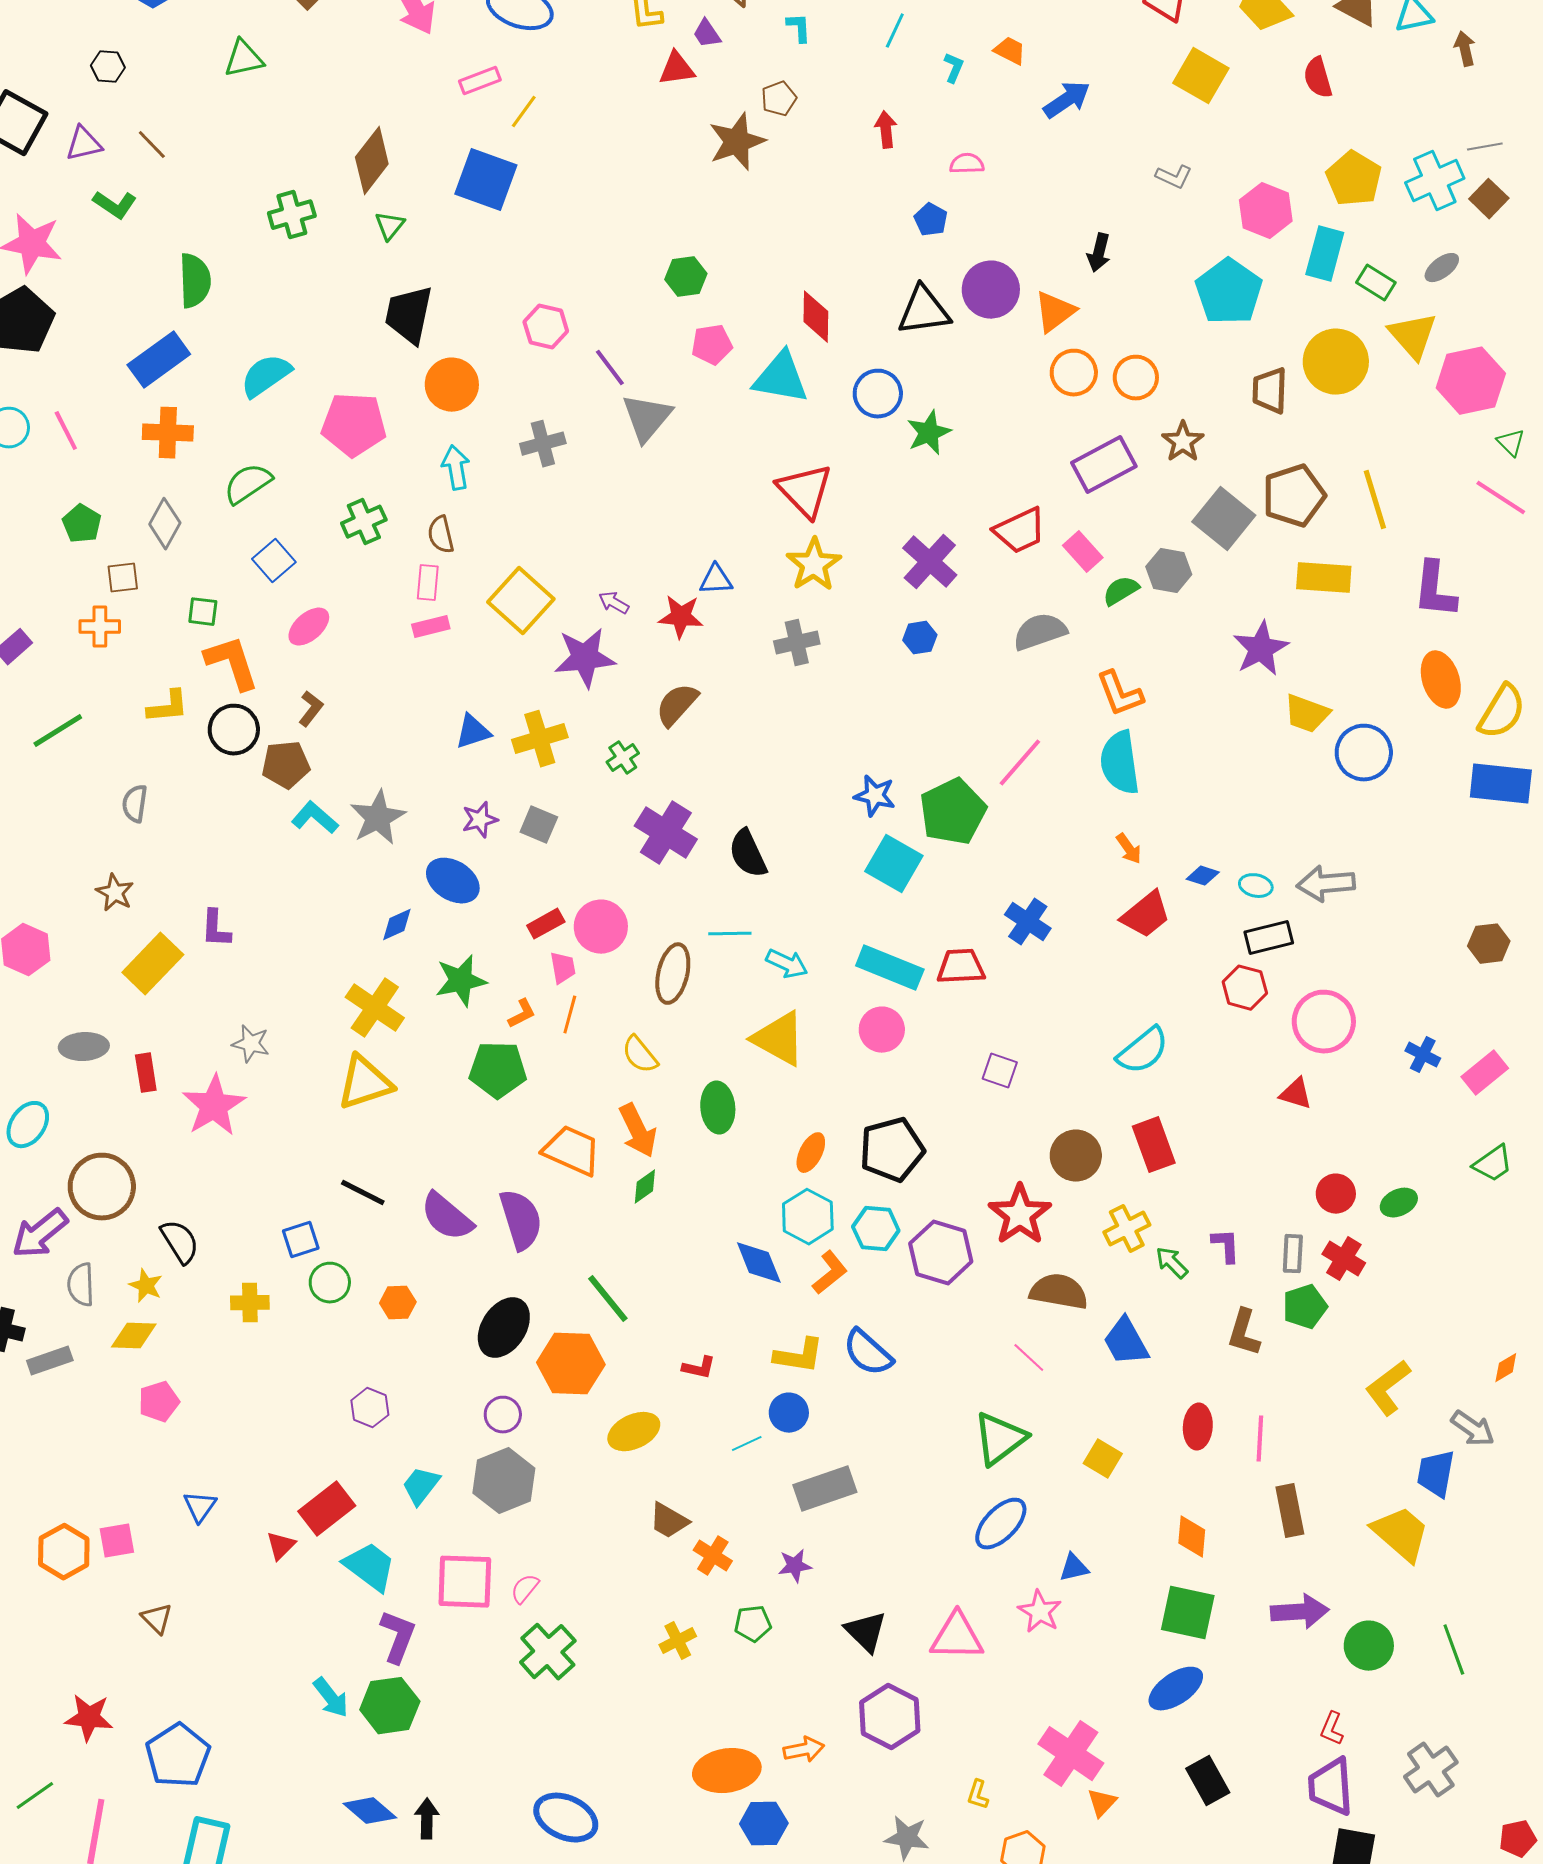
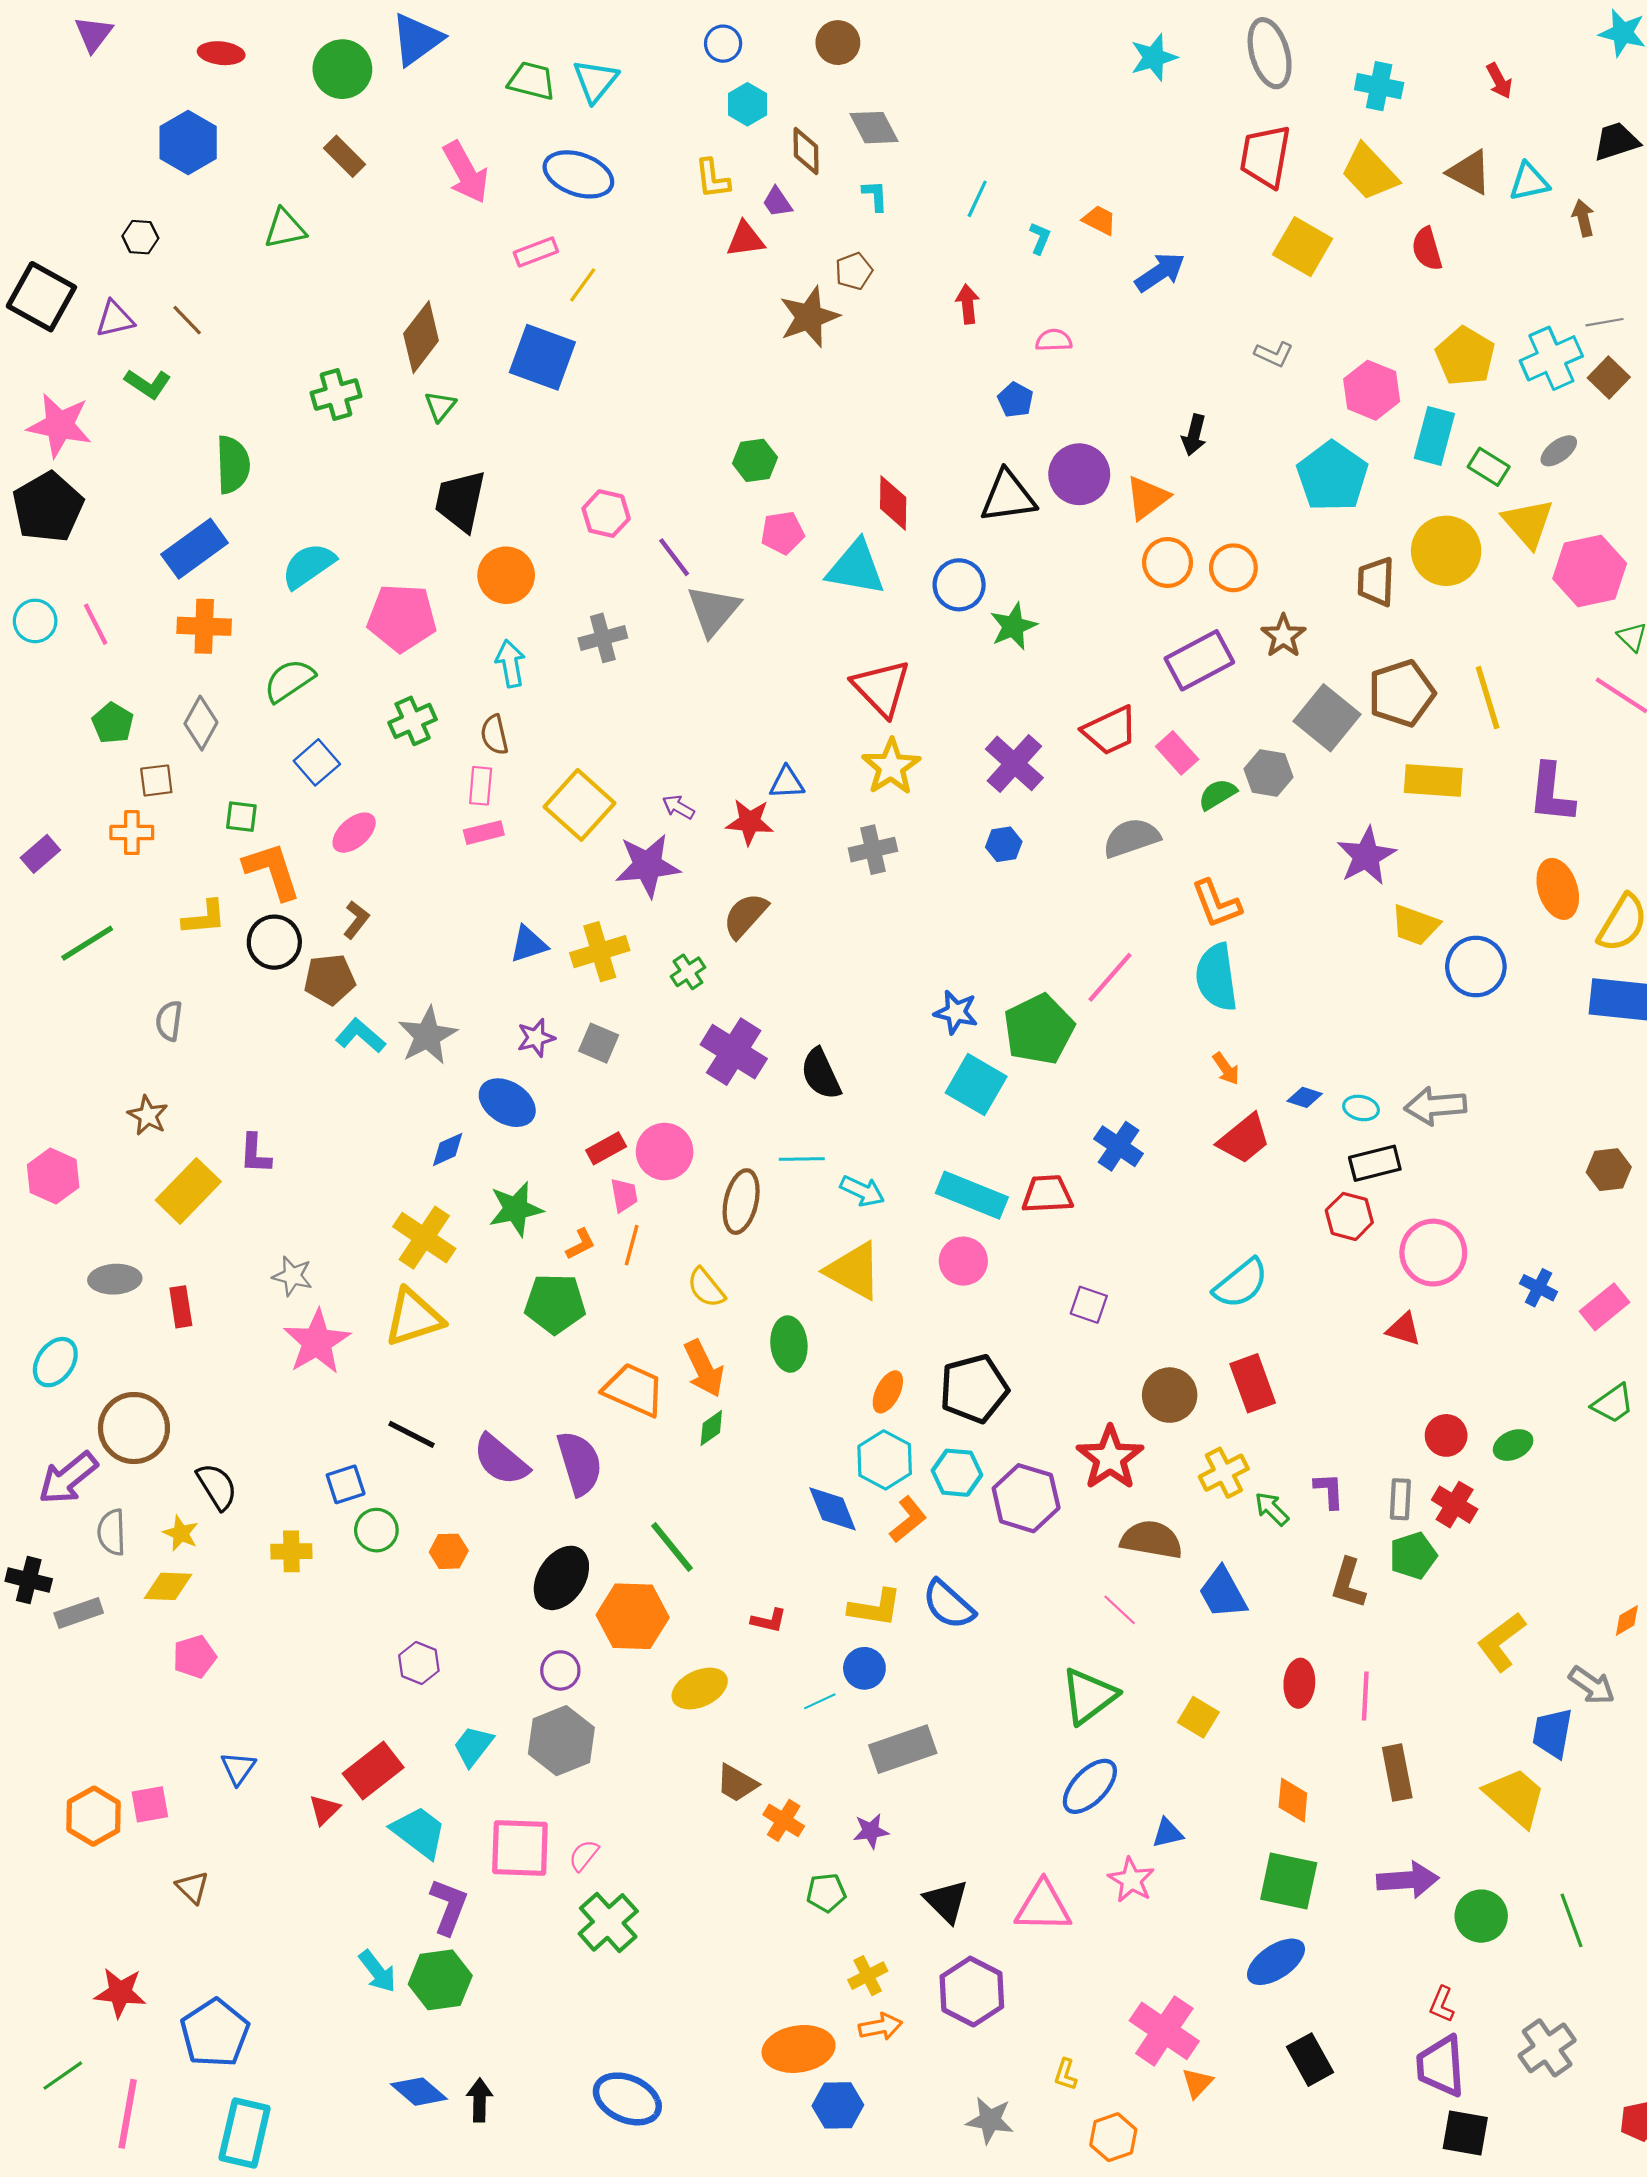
pink star: (214, 1106) -> (317, 1342), moved
yellow cross: (678, 1641) -> (868, 1976), moved

